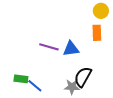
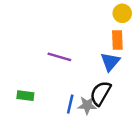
blue triangle: (71, 49) -> (110, 62), moved, turned -42
blue line: (35, 86) -> (70, 104), moved, turned 63

